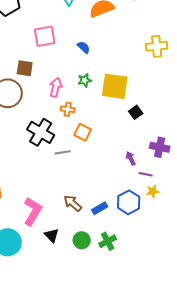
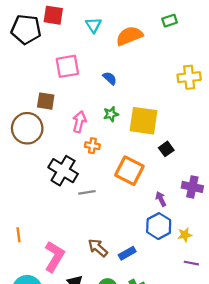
orange square: (83, 132) -> (129, 171), moved, size x1.5
purple line: (146, 174) -> (191, 263), moved
blue hexagon: (129, 202) -> (159, 226), moved

